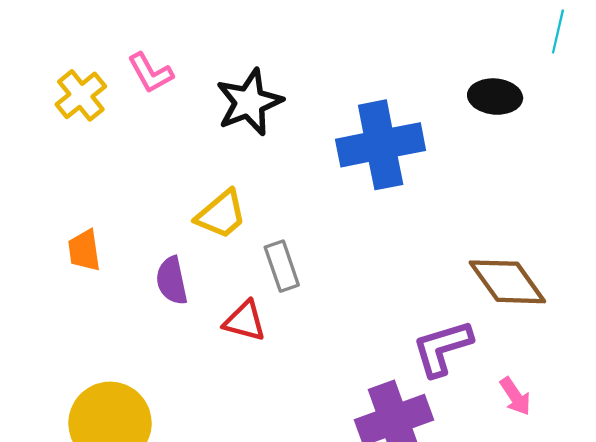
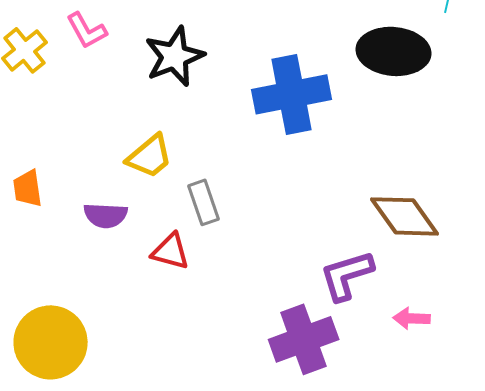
black ellipse: (495, 97) -> (394, 51), size x1.5
purple semicircle: (172, 281) -> (106, 215), turned -75
pink arrow: (515, 396) -> (412, 318), turned 126

